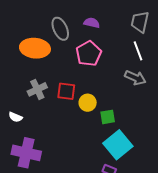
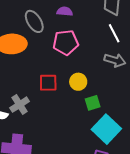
pink pentagon: (89, 54) -> (66, 42), turned 30
gray cross: (37, 89) -> (20, 105), moved
yellow circle: (88, 103) -> (78, 82), moved

